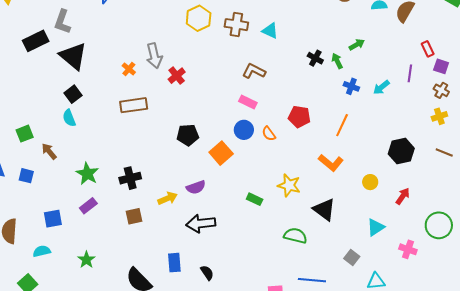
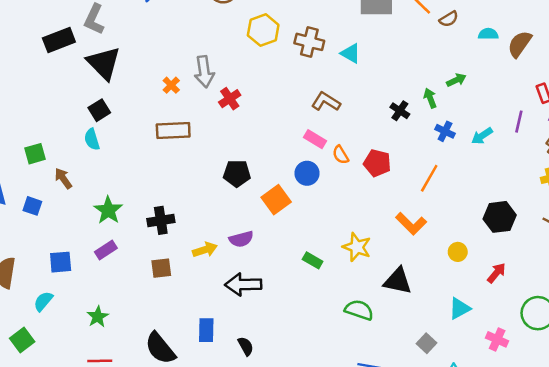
black cross: (315, 58) -> (400, 111), moved
orange semicircle: (269, 134) -> (341, 155), moved
black triangle: (324, 210) -> (398, 281), turned -30
cyan semicircle: (42, 251) -> (43, 301), turned -42

